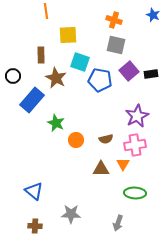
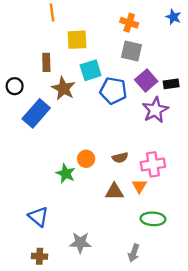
cyan square: (80, 62) -> (91, 70), turned -36
purple star: (137, 116) -> (155, 110), moved
green star: (56, 123) -> (66, 173), moved

